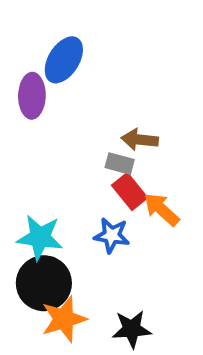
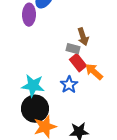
brown arrow: (140, 140) -> (83, 37), turned -114
blue star: (112, 235) -> (69, 85), turned 30

